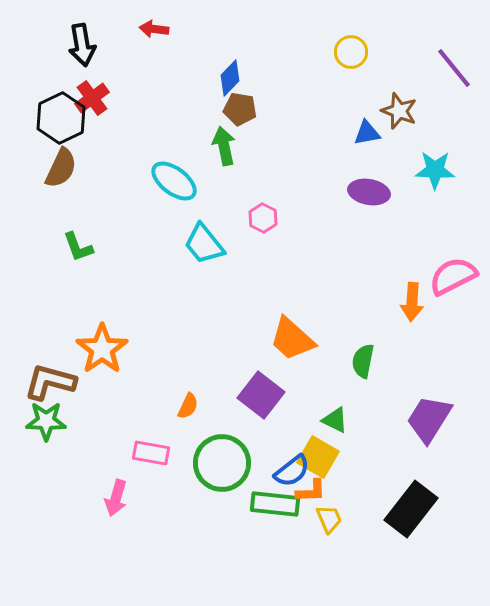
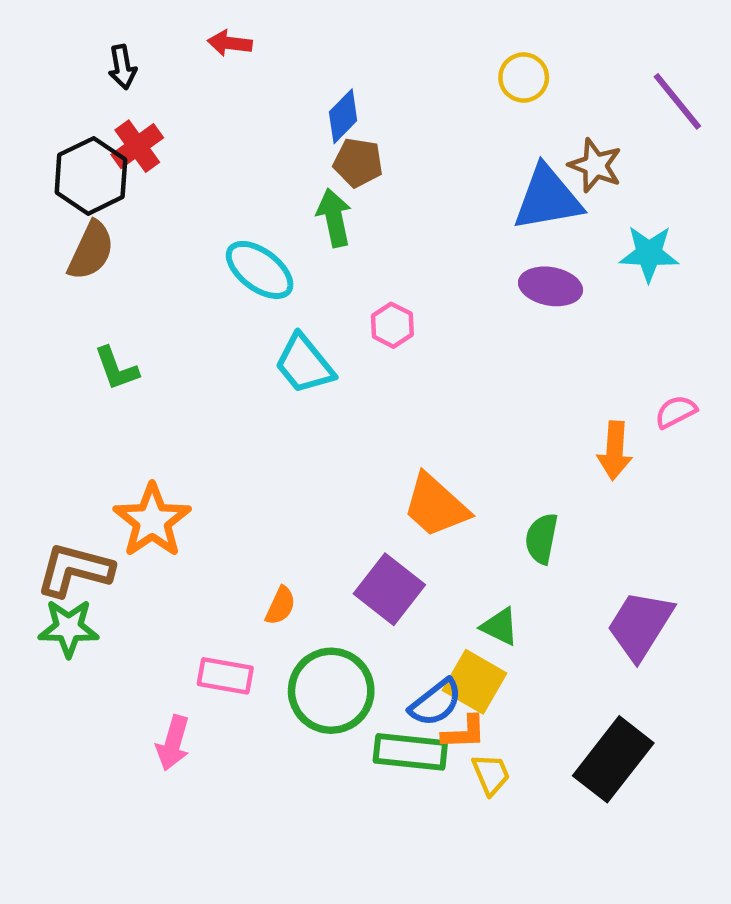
black arrow: (82, 45) -> (122, 67), size x0.7
blue triangle: (367, 133) -> (548, 198), size x1.8
pink semicircle: (453, 276) -> (676, 412), size x0.6

